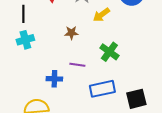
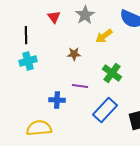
blue rectangle: (102, 89) -> (105, 110), turned -35

